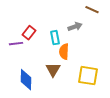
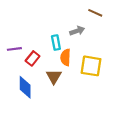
red rectangle: (29, 33) -> (33, 58), moved
yellow square: (88, 76) -> (91, 66), moved

